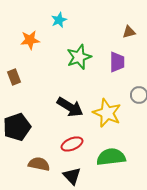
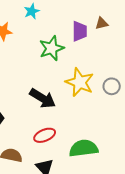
purple trapezoid: (117, 62) -> (80, 31), moved
yellow star: (107, 113) -> (80, 82), moved

